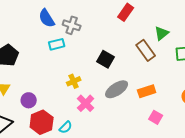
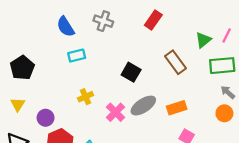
gray cross: (72, 25) -> (103, 21), moved
green triangle: (162, 33) -> (203, 40), moved
yellow cross: (74, 81) -> (86, 97), moved
pink cross: (86, 103) -> (116, 112), moved

